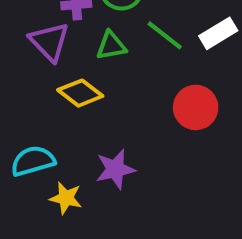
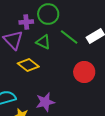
green triangle: (111, 46) -> (43, 42), turned 35

